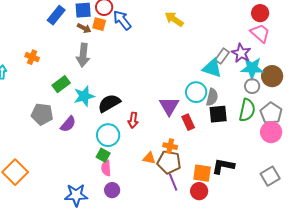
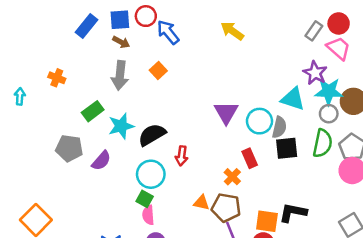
orange square: (99, 24) -> (158, 70), moved, turned 32
gray rectangle: (222, 56) -> (314, 31), moved
cyan triangle: (212, 68) -> (293, 99), moved
purple triangle: (169, 106) -> (226, 112), moved
orange cross: (170, 146) -> (232, 177), moved, turned 32

